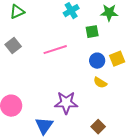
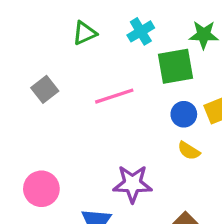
green triangle: (17, 12) -> (84, 33), moved
green square: (92, 32) -> (176, 66), size x1.6

